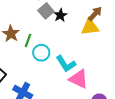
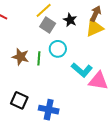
black star: (60, 15) -> (70, 20), moved
cyan circle: (41, 53) -> (58, 49), moved

